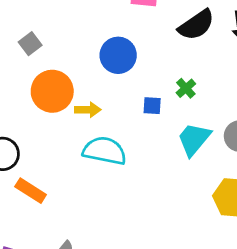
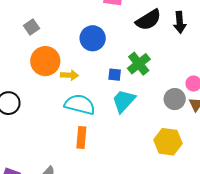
green cross: (186, 88) -> (139, 64), size x1.6
cyan trapezoid: (194, 139) -> (124, 101), moved
orange rectangle: (31, 191) -> (81, 137), moved, turned 60

